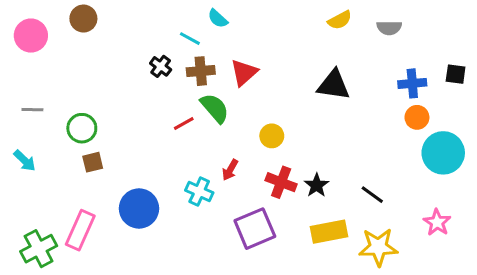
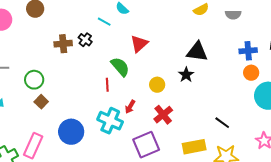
brown cross: (201, 71) -> (63, 44), moved
red line: (184, 124) -> (107, 85), moved, turned -64
brown square: (93, 162) -> (41, 102), turned -32
red cross: (281, 182) -> (163, 115), turned 30
black star: (317, 185) -> (186, 75), moved
cyan cross: (199, 191) -> (110, 121), size x1.4

